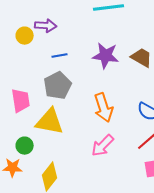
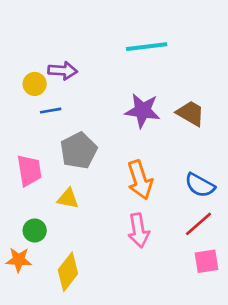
blue line: (60, 56) -> (51, 111), moved
yellow triangle: (50, 122) -> (68, 199), size x0.6
pink arrow: (103, 146) -> (139, 230), turned -55

